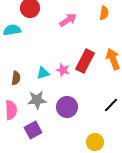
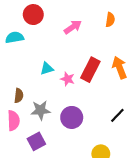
cyan triangle: (43, 73) -> (47, 69), moved
brown semicircle: (16, 78) -> (19, 96), moved

